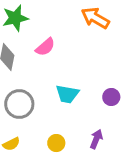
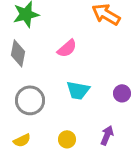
pink semicircle: (45, 47) -> (67, 48), moved

